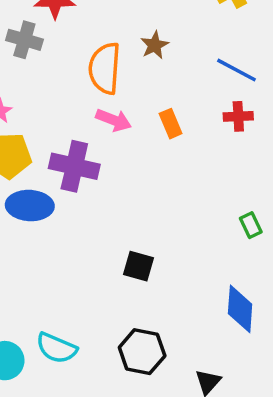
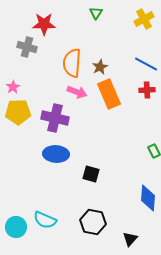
brown star: (155, 45) -> (100, 67), moved
orange rectangle: (171, 124) -> (109, 94), size x1.8
blue ellipse: (30, 206) -> (56, 154), moved

